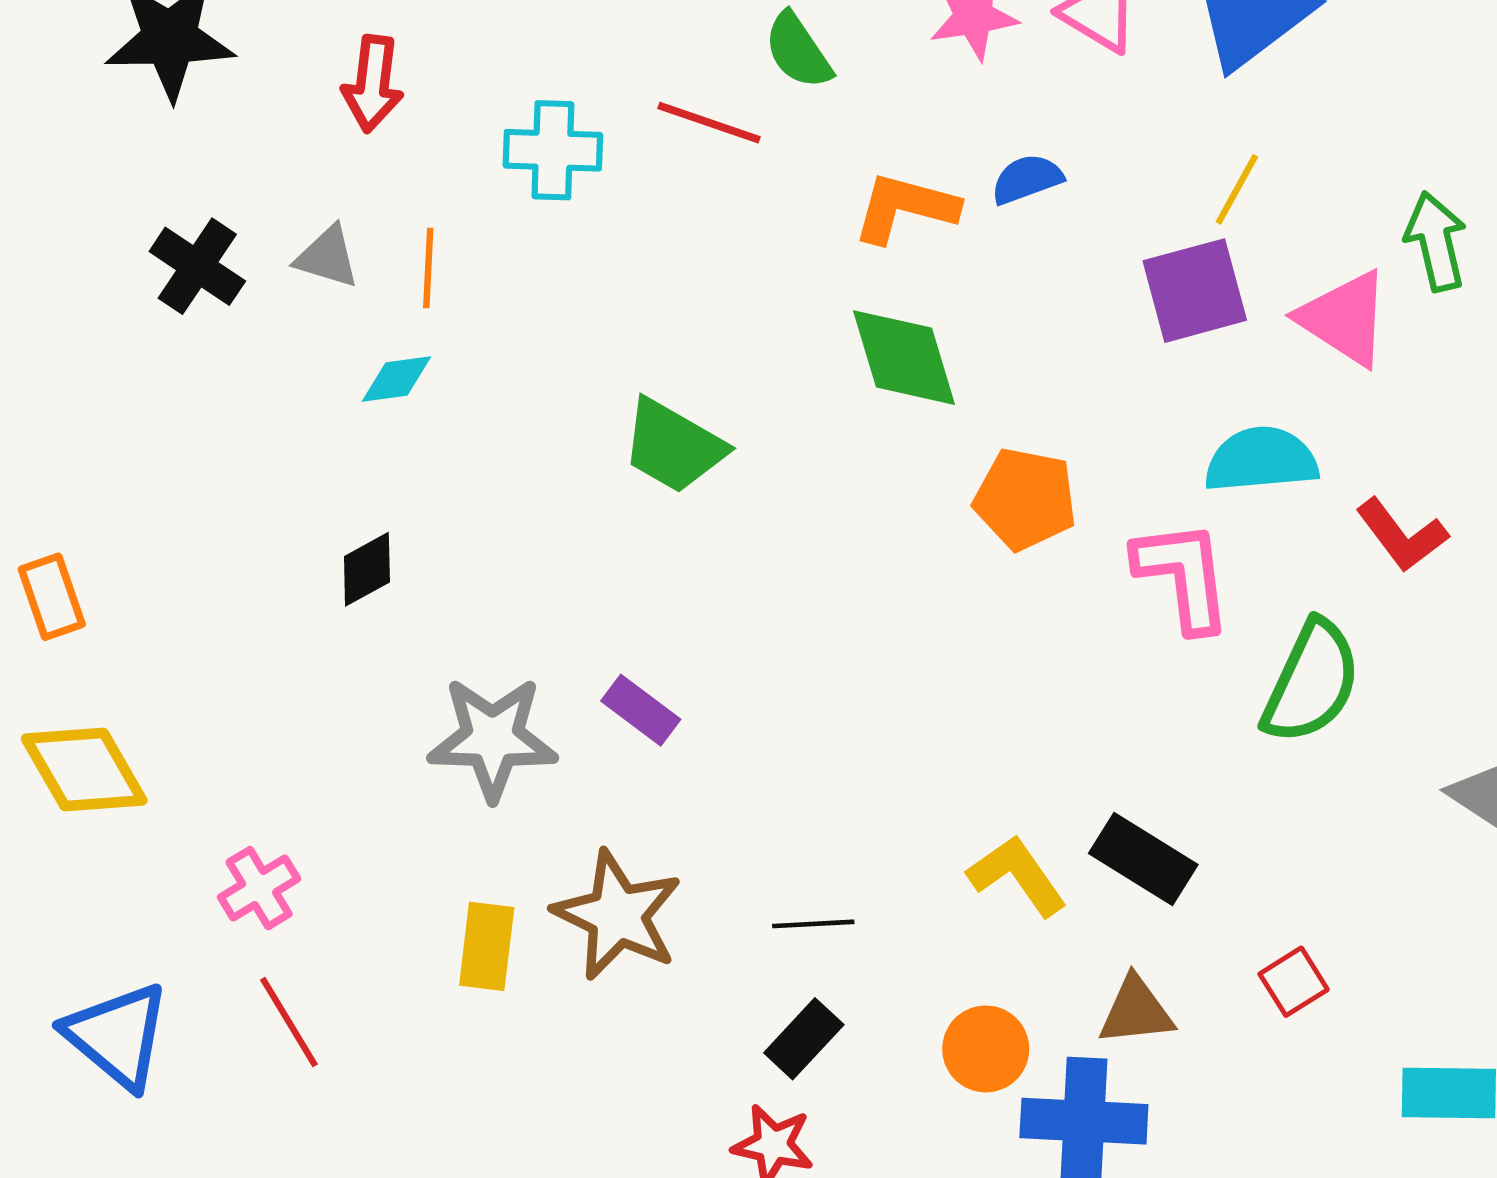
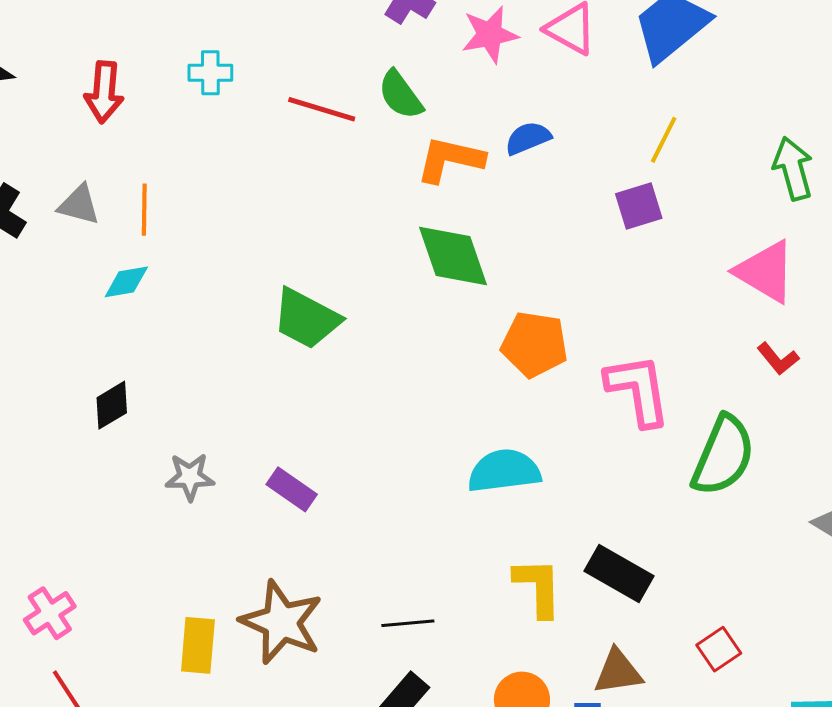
green semicircle: (798, 51) -> (400, 95), moved
cyan cross: (553, 150) -> (210, 73), moved, size x0.7
purple square: (1195, 291) -> (639, 206), size x0.7
pink triangle: (1344, 318) -> (765, 272), moved
cyan semicircle: (1261, 460) -> (504, 471), moved
red L-shape: (1402, 535) -> (778, 359), size x0.7
gray star: (493, 738) -> (190, 477), moved, size x0.6
yellow L-shape: (1017, 876) -> (538, 587), turned 36

